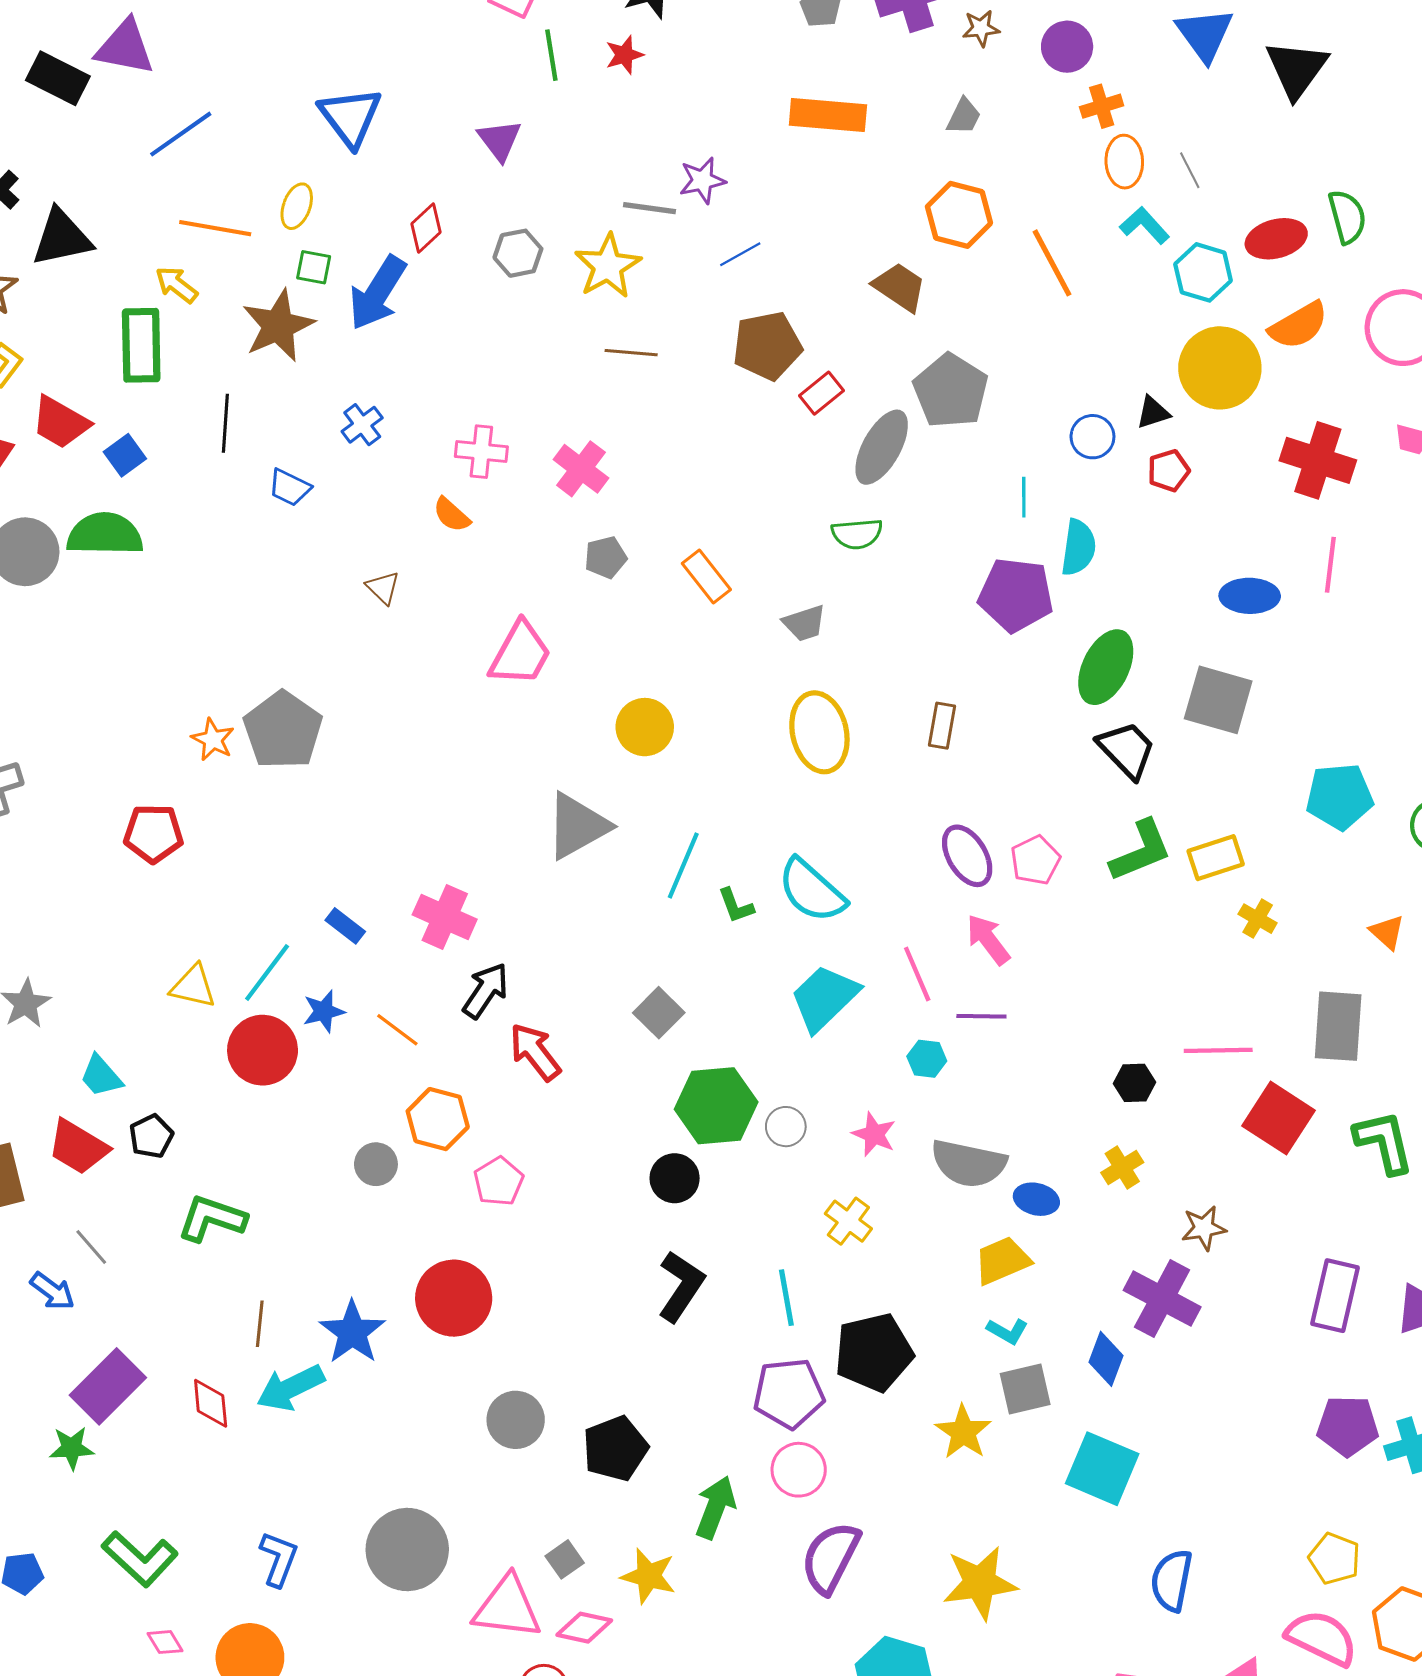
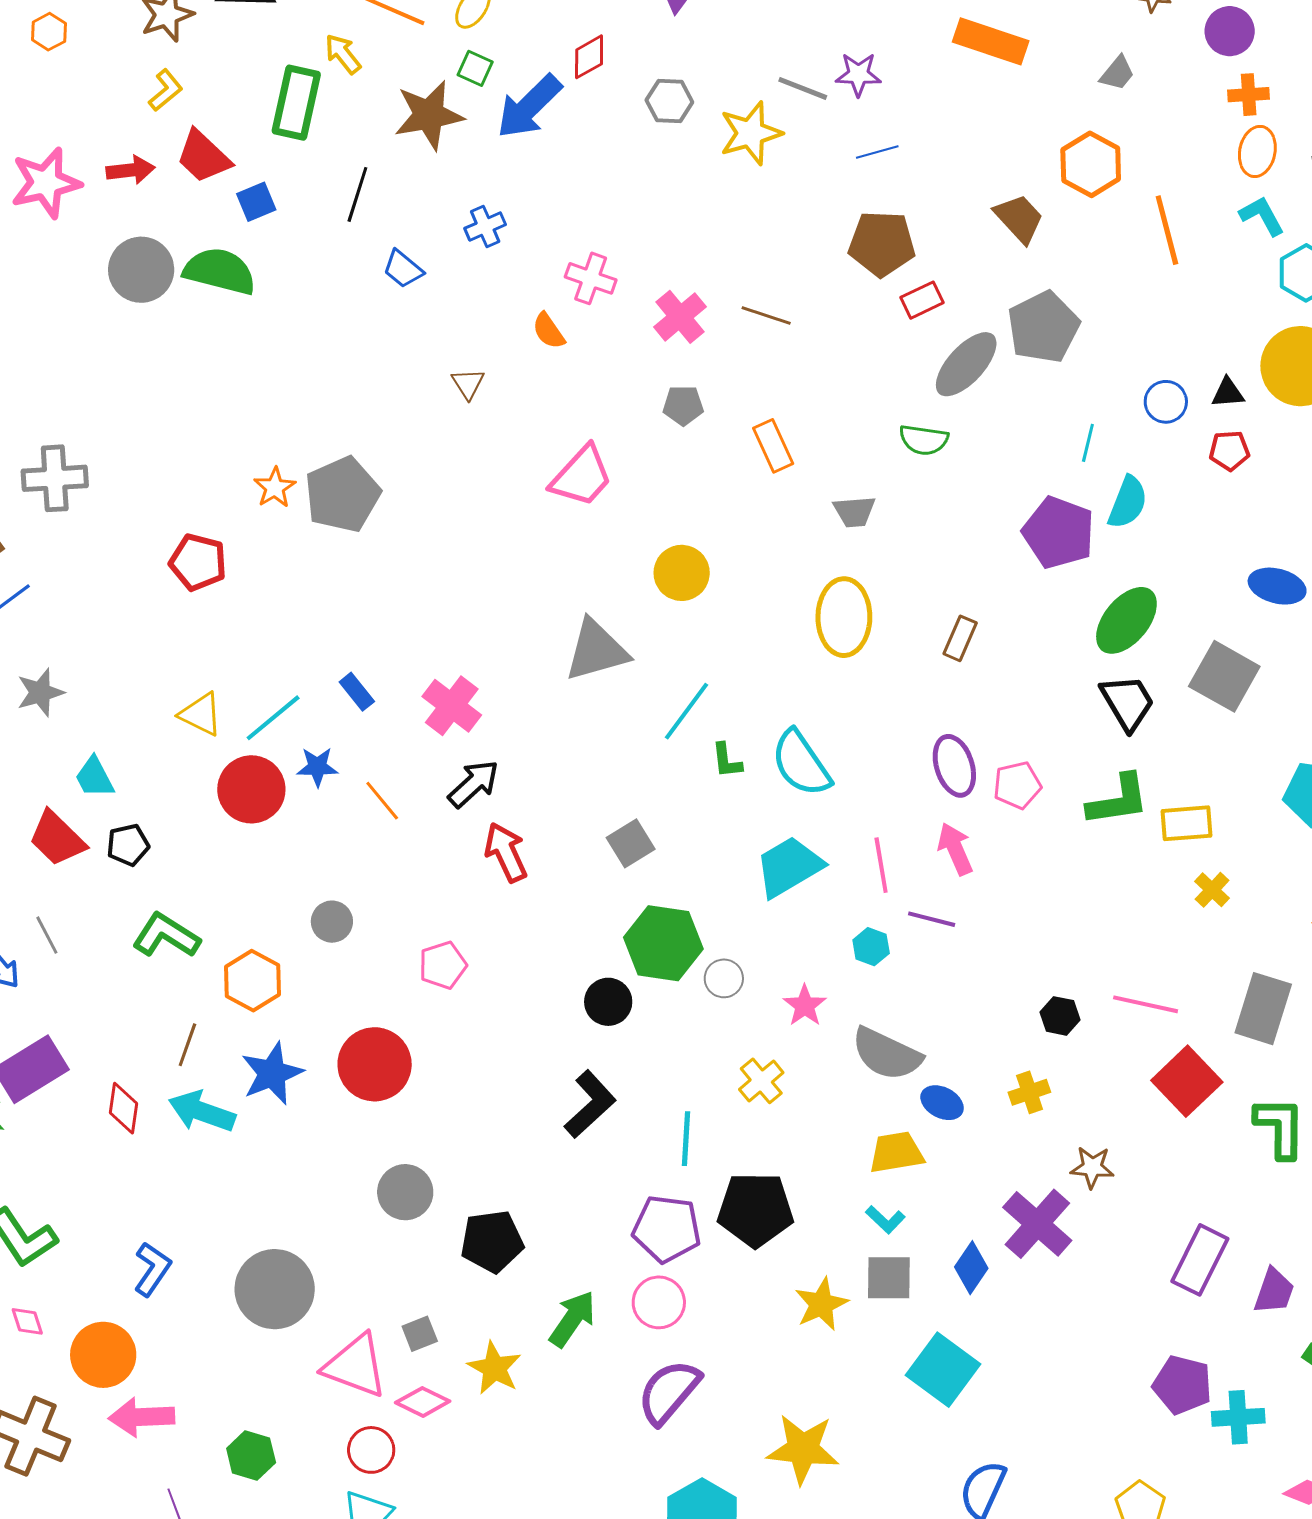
brown line: (631, 353) -> (766, 315), moved
orange hexagon: (438, 1119) -> (252, 981), moved
cyan arrow: (291, 1388) -> (202, 1112), turned 32

